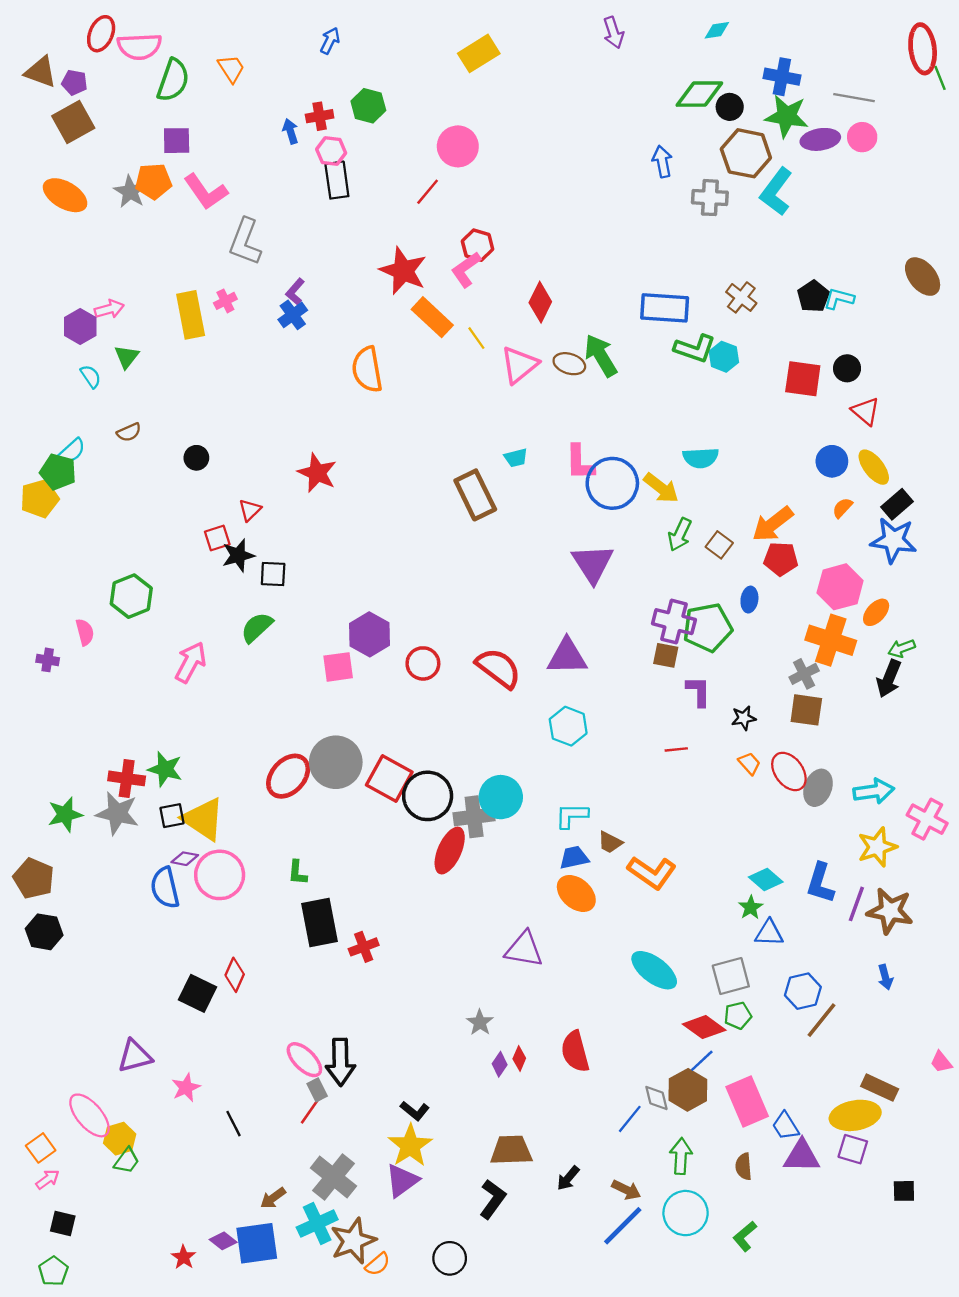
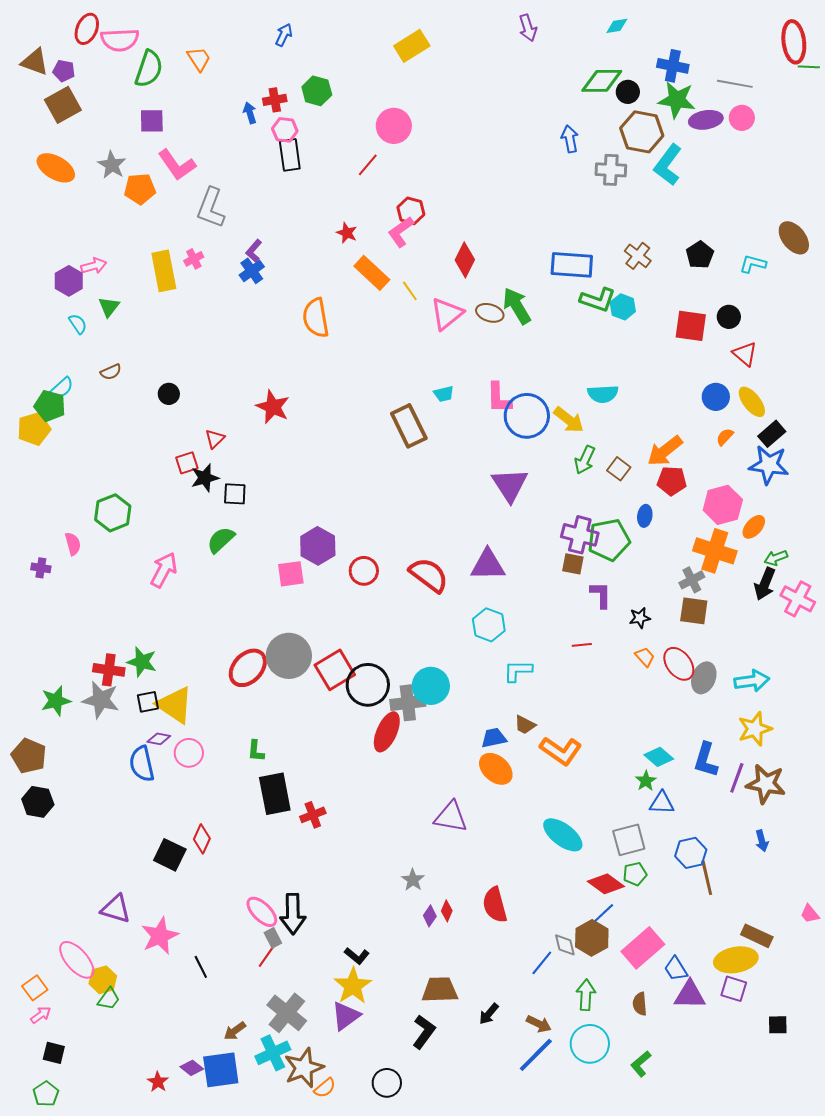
green line: (940, 78) -> (809, 67), turned -65
orange pentagon: (153, 181) -> (140, 189), moved
red star: (403, 271) -> (347, 233), size x0.5
cyan L-shape: (839, 299) -> (753, 264), moved
red square: (389, 778) -> (335, 670), turned 30
cyan L-shape: (572, 816) -> (518, 671), moved
pink cross: (927, 819) -> (798, 599), moved
pink circle: (220, 875) -> (189, 753), size x0.7
brown line: (821, 1020) -> (707, 878), turned -52
purple triangle: (135, 1056) -> (116, 909), turned 32
pink star: (186, 1088) -> (160, 936), size x1.5
pink rectangle: (747, 1101) -> (643, 948), turned 72

